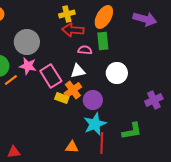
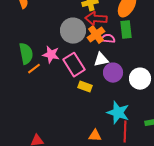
gray circle: (27, 42) -> (73, 31), moved
white circle: (117, 73) -> (140, 79), moved
orange cross: (73, 90) -> (96, 35), moved
purple circle: (93, 100) -> (113, 73), moved
cyan star: (95, 124) -> (118, 113), turned -30

